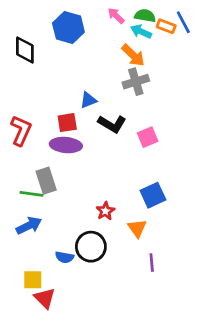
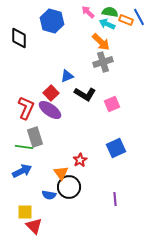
red square: (67, 123) -> (51, 93), turned -35
red L-shape: (21, 130) -> (26, 108), moved
purple ellipse: (66, 145) -> (50, 110), turned 30
orange triangle: (137, 228) -> (61, 173), moved

